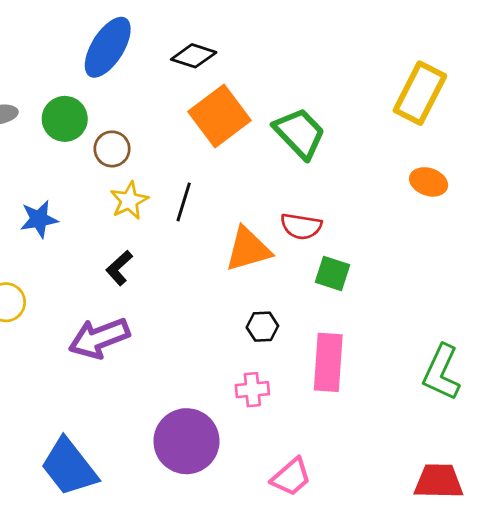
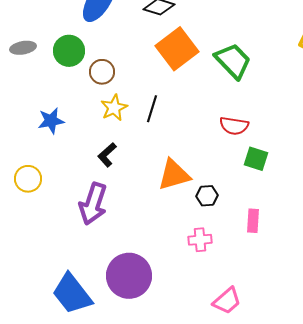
orange triangle: (248, 249) -> (174, 175), moved
purple arrow: (99, 338) -> (93, 204), turned -51
pink rectangle: (328, 362) -> (253, 221), size x0.6
purple circle: (186, 441) -> (129, 276), moved

